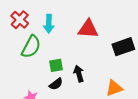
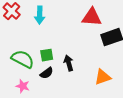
red triangle: (88, 29) -> (92, 17), moved
green semicircle: (31, 47) -> (23, 59), moved, turned -90

